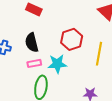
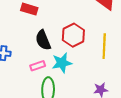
black semicircle: (32, 43) -> (43, 40), moved

